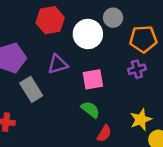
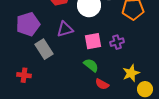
purple cross: (137, 69) -> (117, 42), moved
red semicircle: (104, 133) -> (102, 84), turned 88

